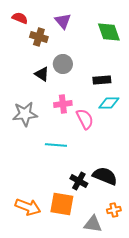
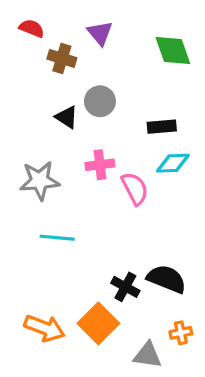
cyan line: (56, 145) -> (57, 238), moved
orange square: (62, 204) -> (98, 323), turned 35

